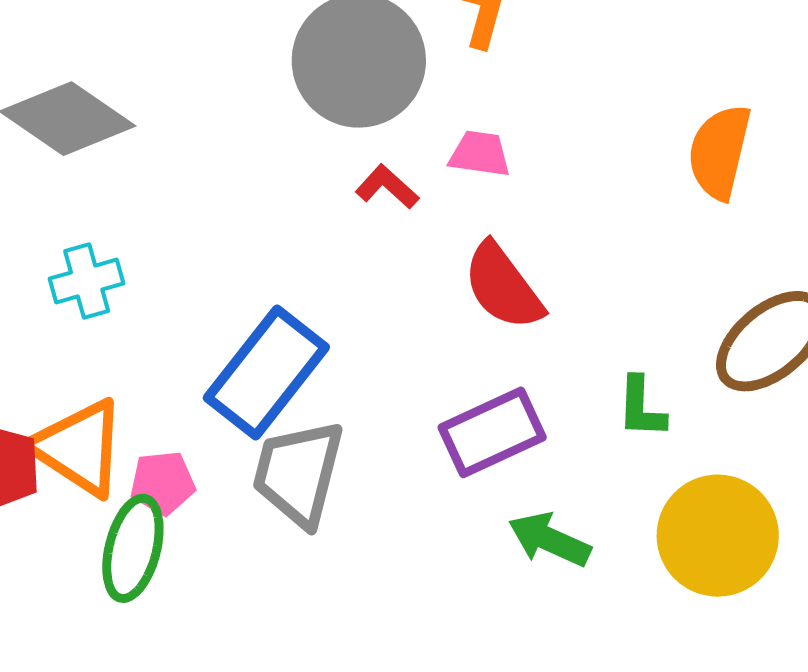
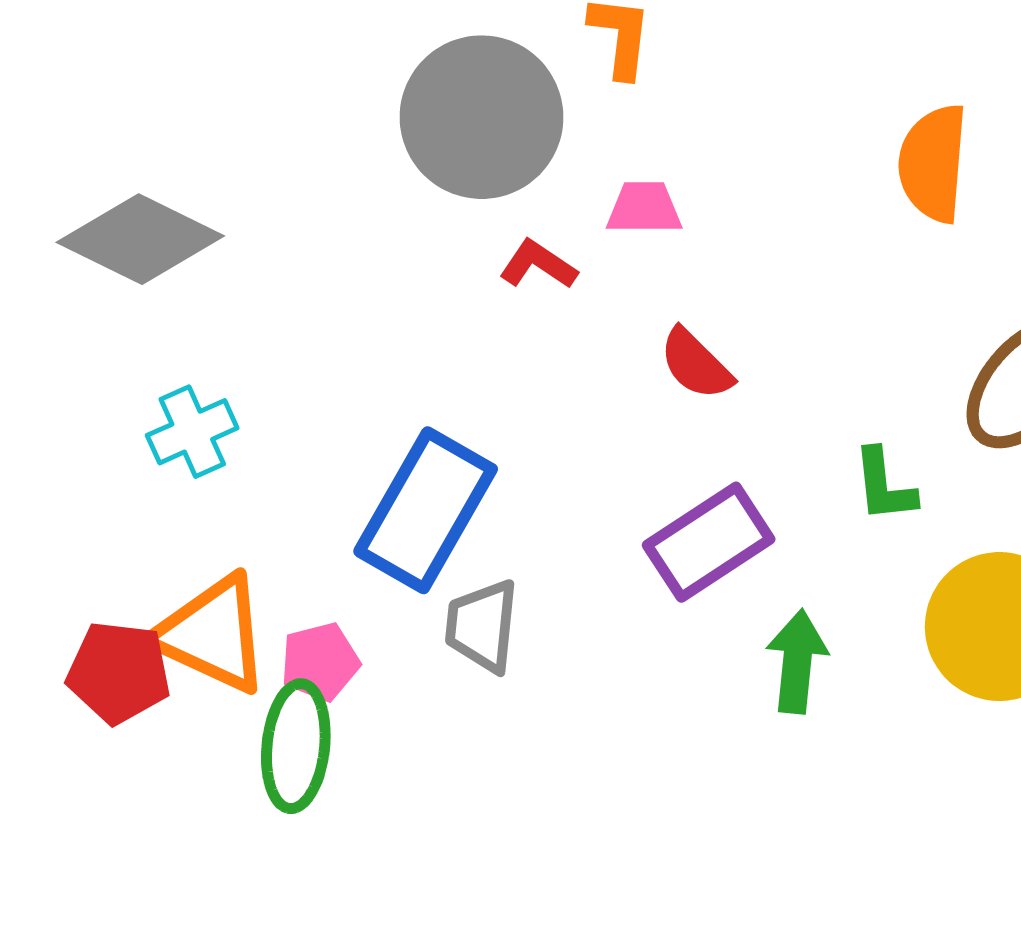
red semicircle: (503, 286) -> (696, 364), size x0.7
gray trapezoid: (298, 473) -> (482, 626), size x0.7
green arrow: (549, 540) -> (797, 661), turned 80

